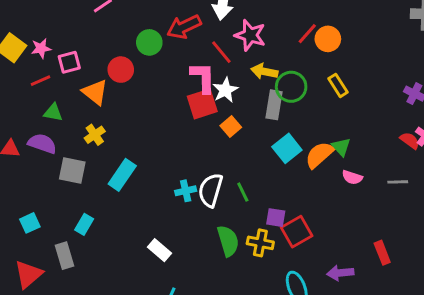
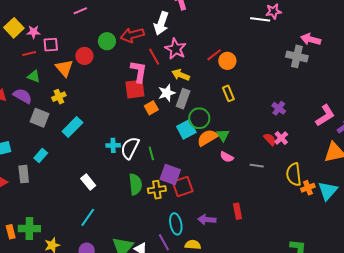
green circle: (291, 87) -> (199, 118), moved
white star: (225, 90) -> (167, 93), moved
purple square: (276, 218) -> (170, 174), size x1.5
yellow cross: (260, 243) -> (157, 190), turned -30

